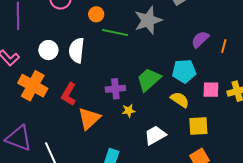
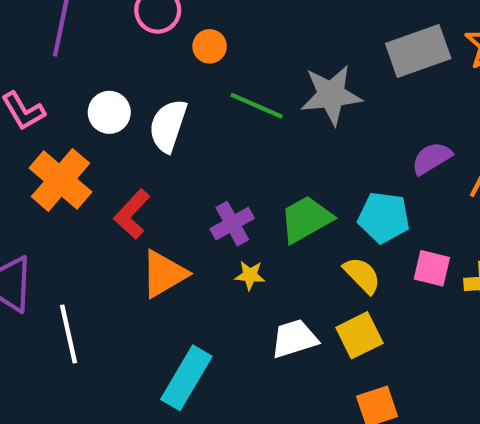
orange circle: (96, 14) -> (210, 46), moved
purple cross: (115, 89) -> (232, 224), turned -36
yellow square: (198, 126) -> (359, 335), moved, turned -35

